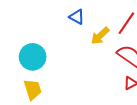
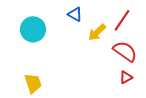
cyan circle: (33, 57) -> (33, 29), moved

